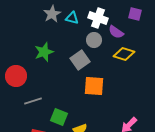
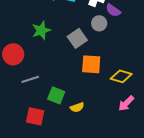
gray circle: (94, 40) -> (99, 23), moved
yellow diamond: (124, 54) -> (121, 76), moved

